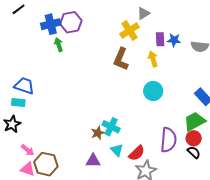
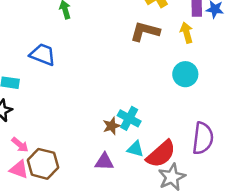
brown L-shape: (121, 59) -> (145, 31), turned 80
blue trapezoid: (24, 86) -> (43, 54), moved
cyan triangle: (117, 150) -> (135, 149), turned -32
red semicircle: (137, 153) -> (161, 154), size x1.4

